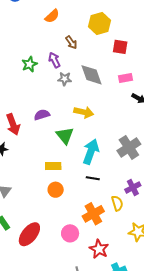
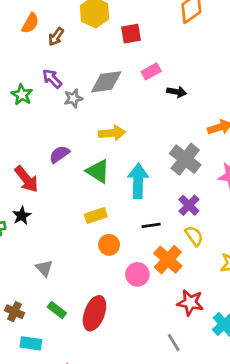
brown arrow: (71, 42) -> (56, 37), moved, turned 88
gray diamond: (92, 75) -> (106, 82), turned -60
black line: (93, 178) -> (151, 225), moved
purple cross: (133, 187) -> (189, 205), moved
pink circle: (70, 233) -> (137, 274), moved

